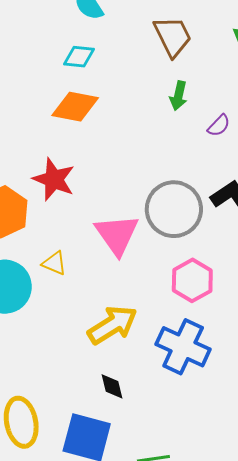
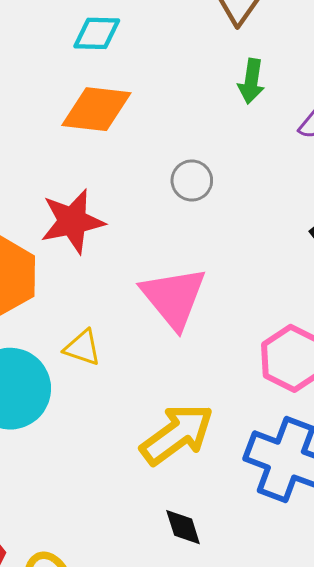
red star: (54, 179) -> (72, 221), turned -30
gray circle: (174, 209) -> (192, 181), moved, size x0.5

